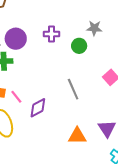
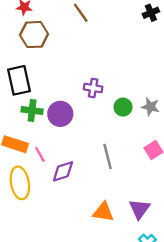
gray star: (94, 28) -> (150, 107), moved
purple circle: (16, 39) -> (60, 114), moved

